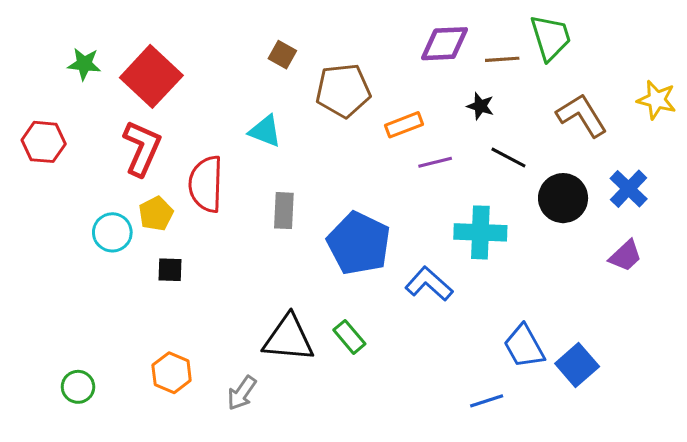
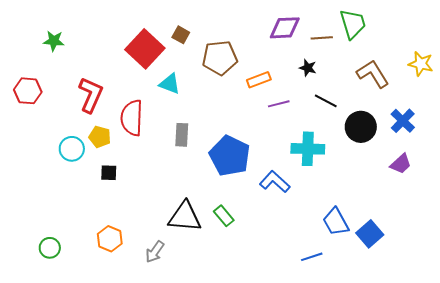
red square: (151, 76) -> (145, 49), moved
yellow pentagon: (156, 214) -> (100, 137), turned -30

